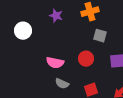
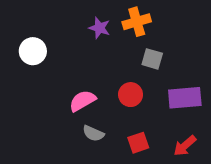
purple star: (56, 16) -> (100, 28), moved
pink semicircle: (55, 63) -> (82, 101), turned 138

